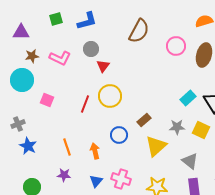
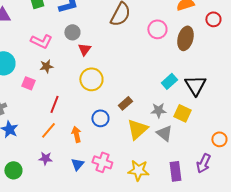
brown star: (32, 56) -> (46, 66), moved
red line: (85, 104) -> (54, 104), moved
orange line: (67, 147) -> (48, 130), turned 60
gray triangle: (190, 161) -> (164, 133), moved

